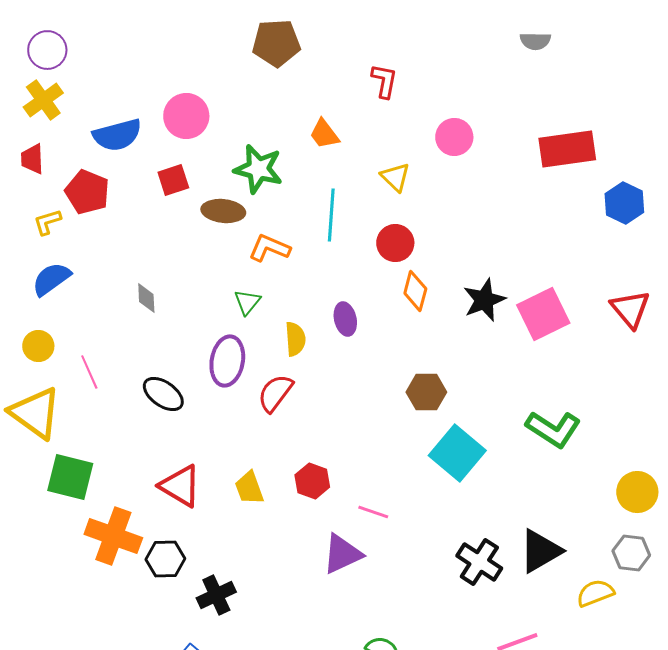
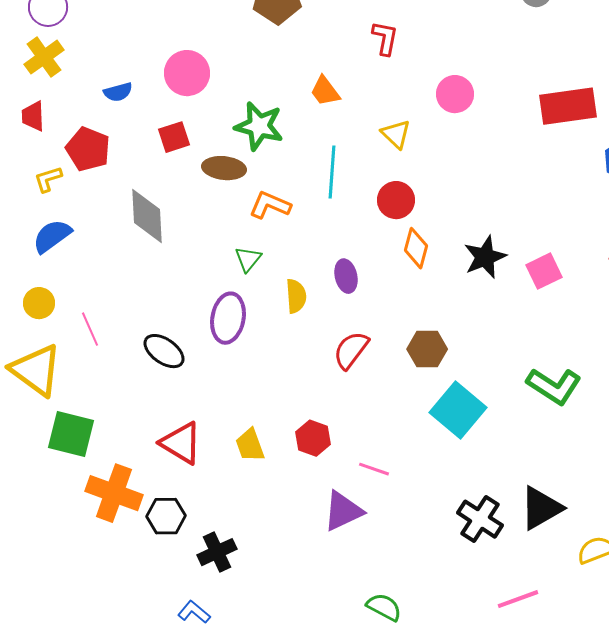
blue semicircle: (117, 135) -> (118, 92), size x0.6
gray diamond: (146, 298) -> (147, 216), moved, size x1.8
pink square: (543, 314) -> (544, 271), size x0.7
red semicircle: (275, 393) -> (351, 350), moved

